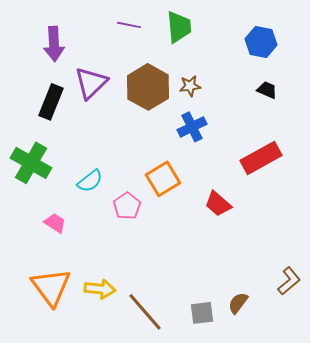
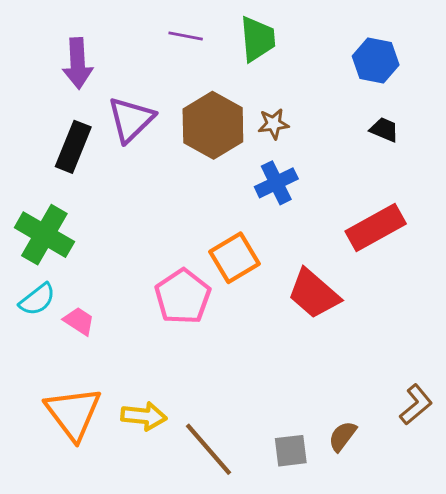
cyan semicircle: (90, 181) -> (37, 299), moved
red trapezoid: (218, 204) -> (314, 294), size x1.4
pink pentagon: (127, 206) -> (183, 297), size x1.4

